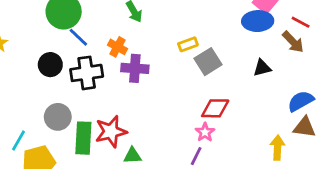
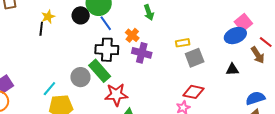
blue ellipse: (258, 21) -> (235, 36), turned -30
black circle: (50, 65) -> (81, 15), moved
green rectangle: (83, 138) -> (100, 71), moved, turned -55

